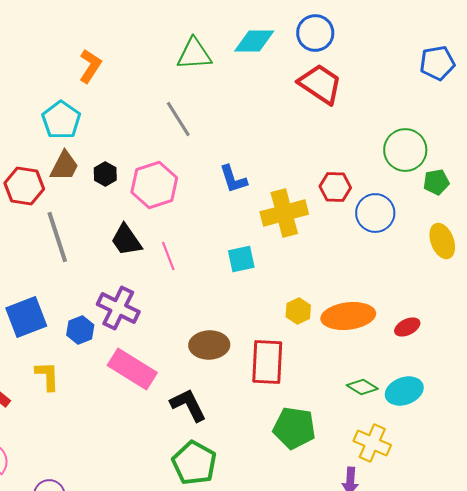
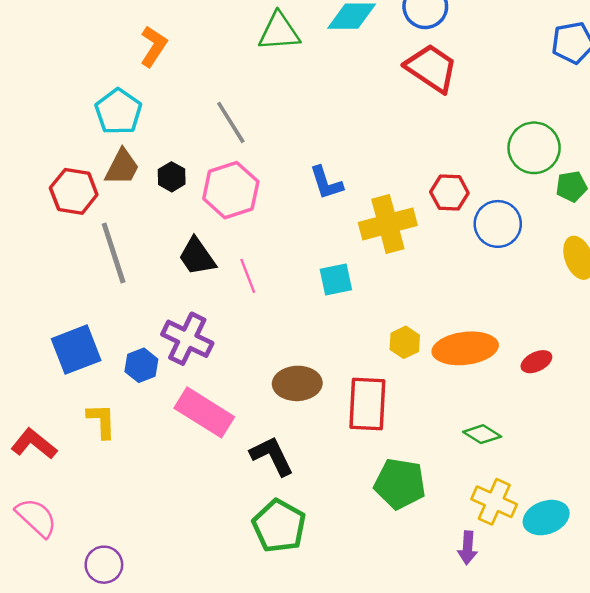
gray line: (178, 119) -> (231, 122), moved
cyan ellipse: (404, 391) -> (546, 518), moved

